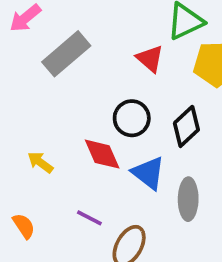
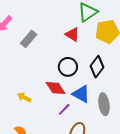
gray rectangle: (66, 54) -> (29, 39), size x0.7
purple line: (89, 218) -> (64, 109), moved, turned -64

